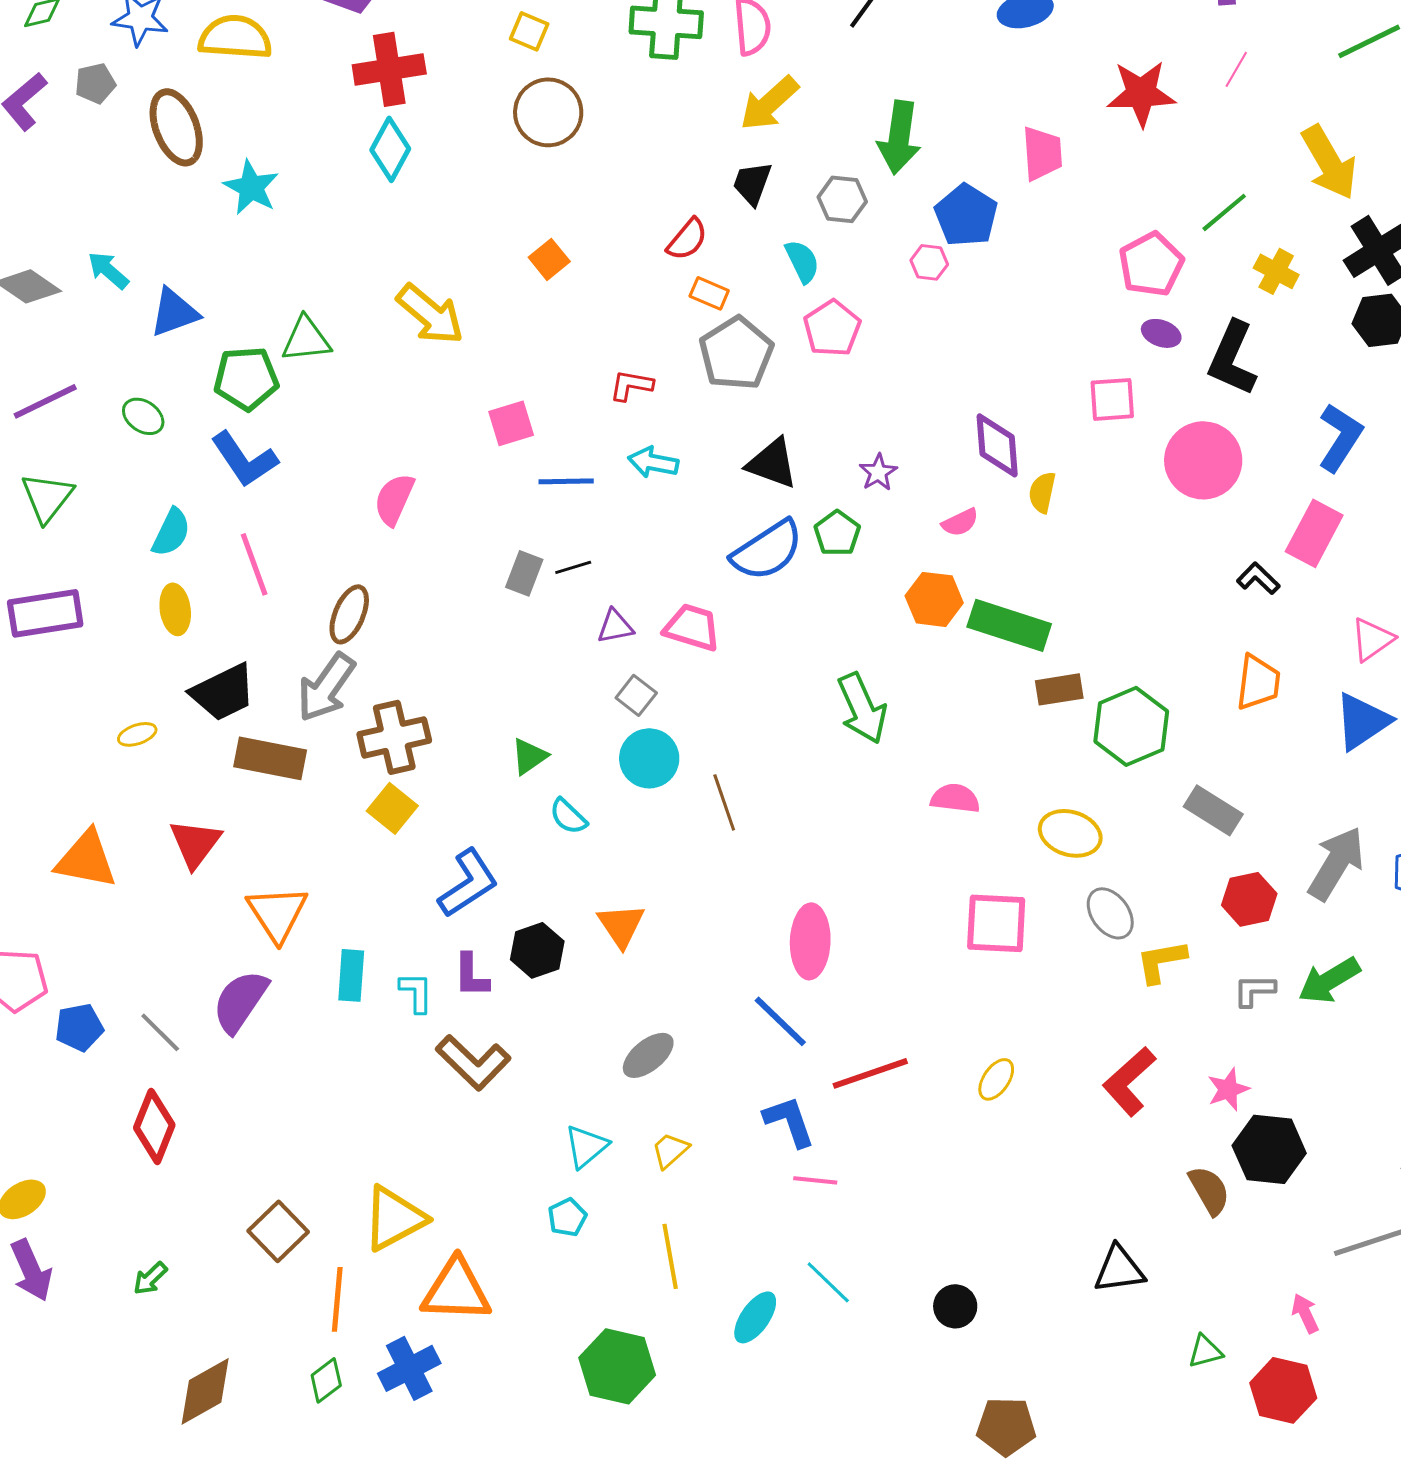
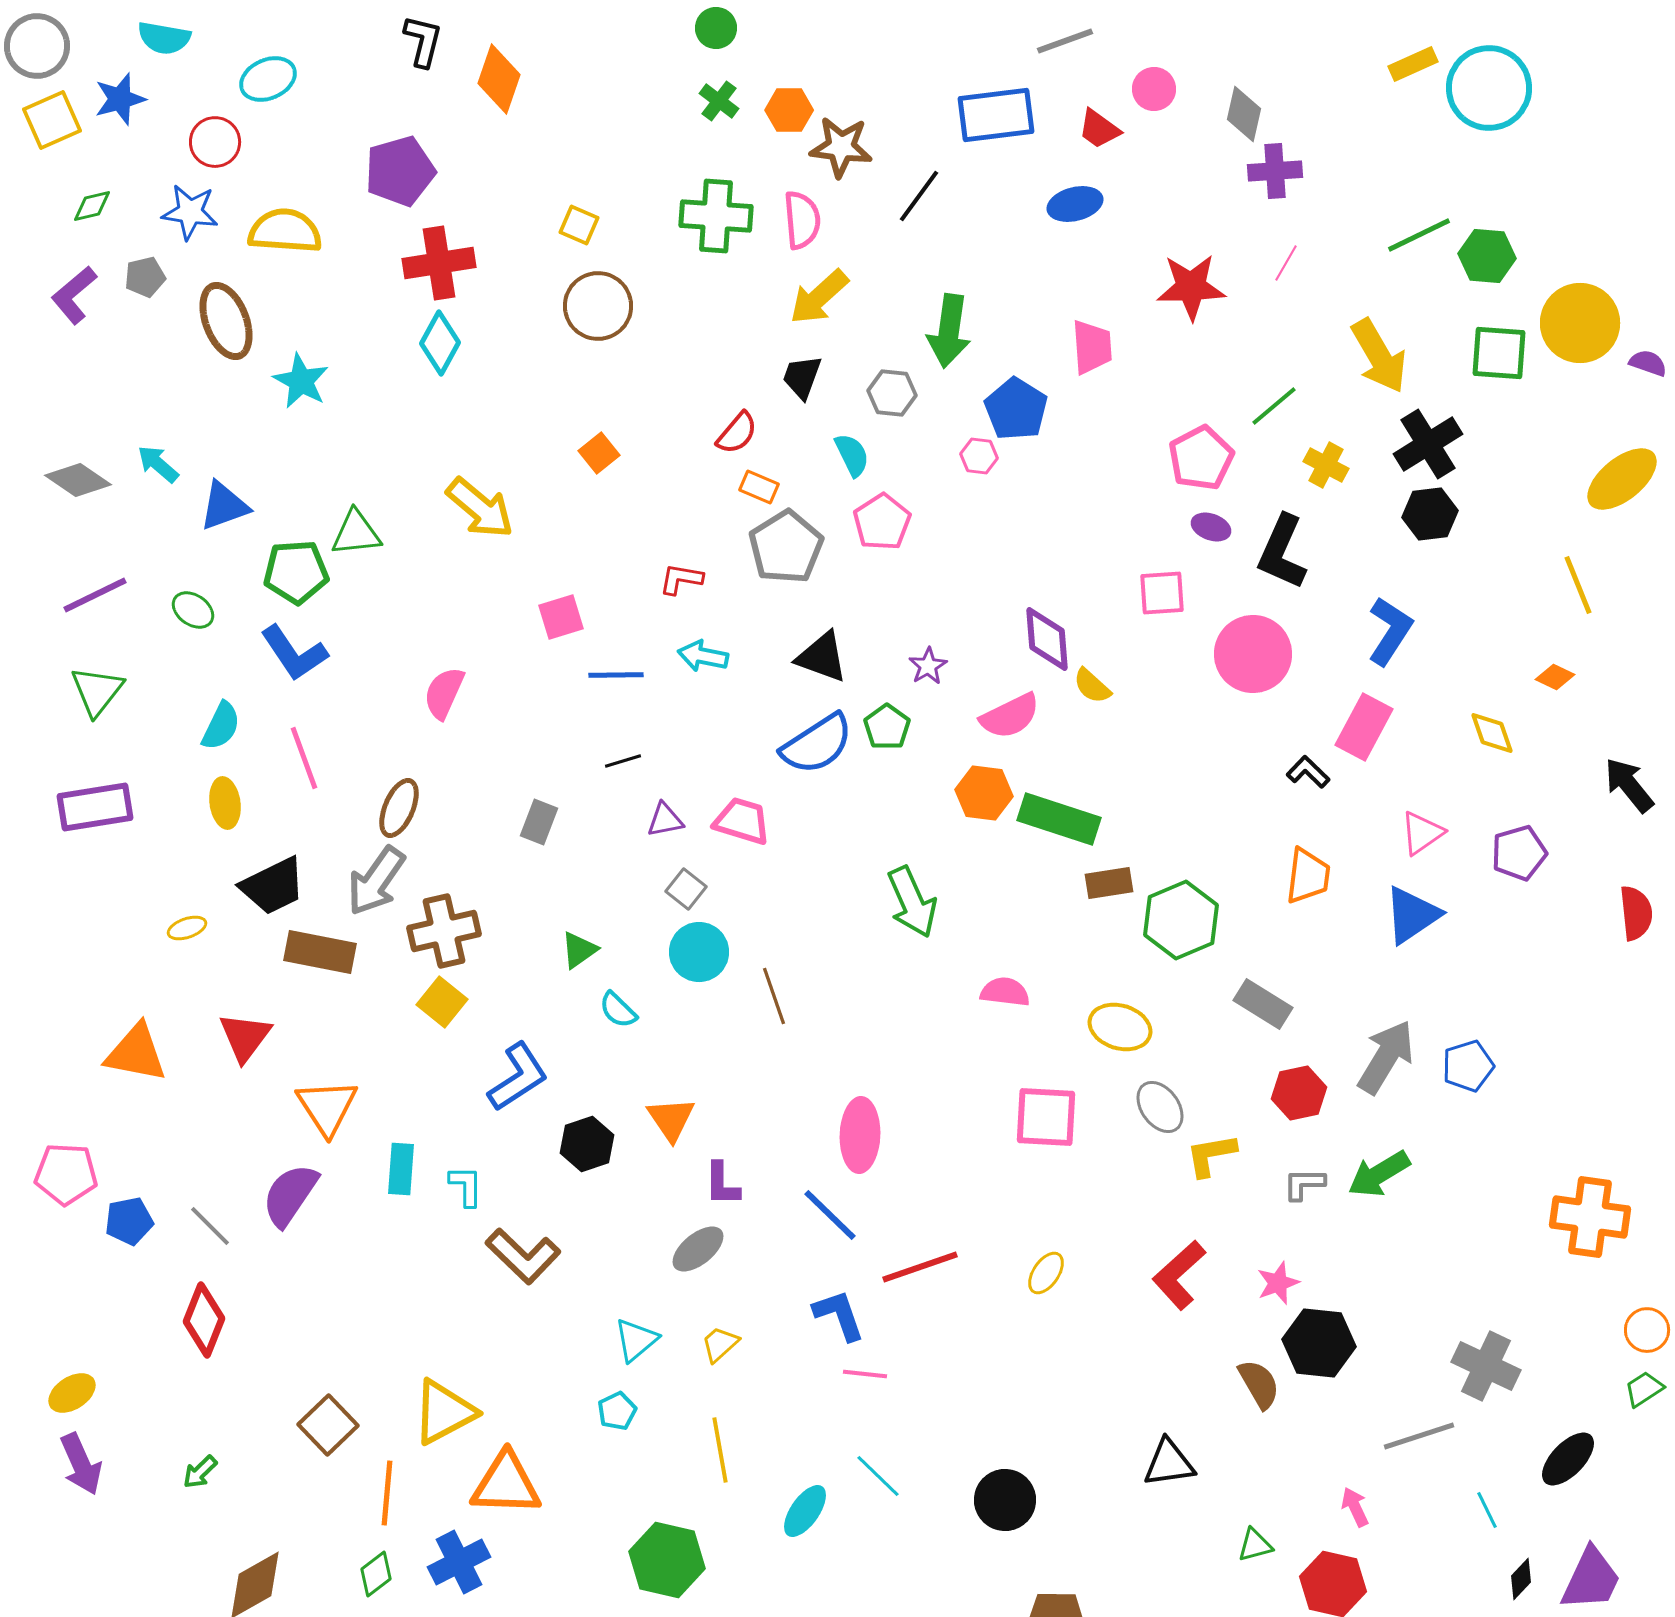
yellow semicircle: (1042, 492) -> (1092, 686), turned -60
pink semicircle: (960, 522) -> (1010, 716), size x1.6
gray rectangle: (524, 573) -> (539, 822), moved
purple L-shape: (471, 975) -> (722, 1184), moved
black circle: (955, 1306) -> (1005, 1500), size x1.4

